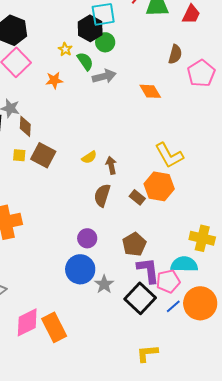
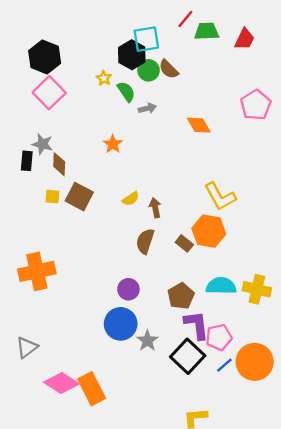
brown semicircle: (175, 54) -> (169, 69), moved, turned 120
gray arrow: (104, 76) -> (147, 108), size x0.7
orange star: (54, 80) -> (113, 144), moved, turned -30
cyan semicircle: (184, 264) -> (221, 286), moved
pink diamond: (27, 322) -> (61, 383), turned 60

